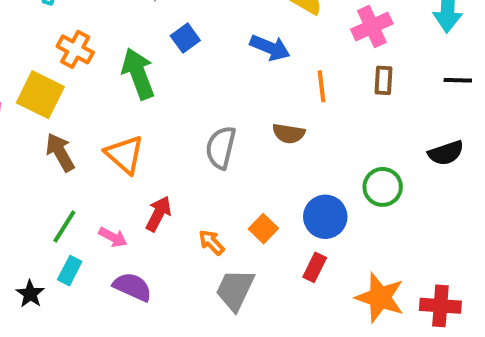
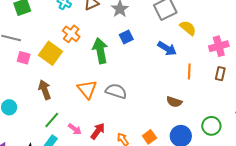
brown semicircle: (289, 133) -> (174, 102), moved
gray semicircle: (221, 148) -> (116, 91), moved, turned 85
brown arrow: (60, 152) -> (45, 90), moved
red arrow: (158, 214) -> (98, 131), moved

